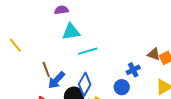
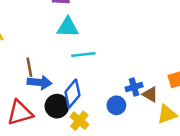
brown triangle: (154, 54) -> (150, 94), moved
blue arrow: (56, 80) -> (39, 82), turned -138

